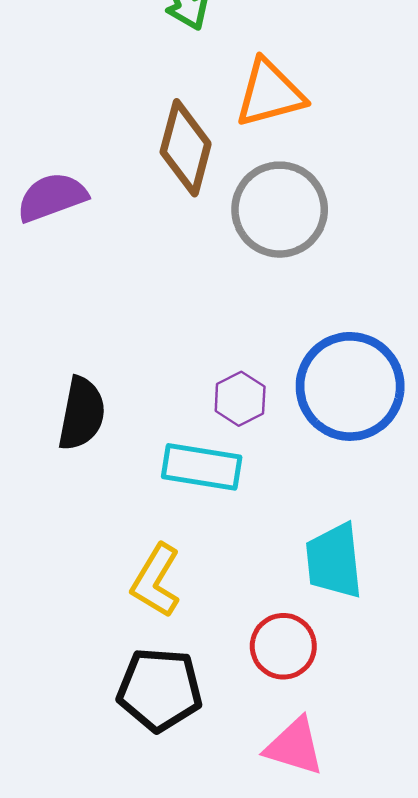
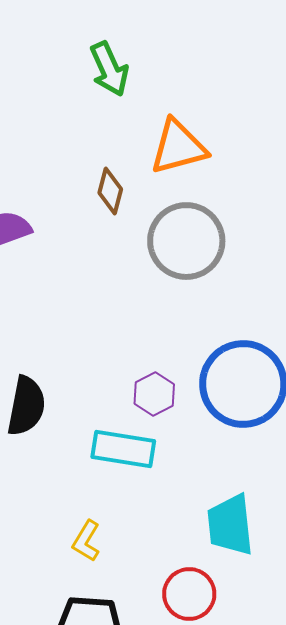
brown diamond: (186, 148) -> (110, 191), size x0.6
yellow L-shape: (156, 581) -> (86, 541), size x0.7

